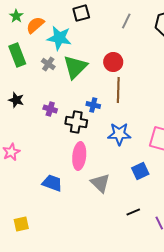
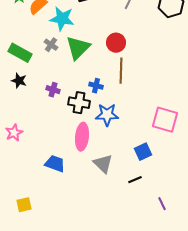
green rectangle: (17, 55) -> (20, 53), moved, turned -40
blue star: (119, 134) -> (107, 115), moved
black line: (133, 212) -> (135, 180), moved

